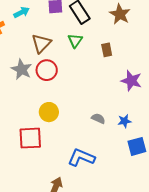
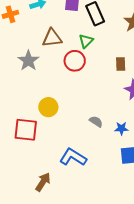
brown triangle: (41, 43) -> (52, 38), turned 30
brown rectangle: (107, 50) -> (121, 64), moved
red circle: (47, 70) -> (75, 61), moved

